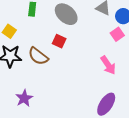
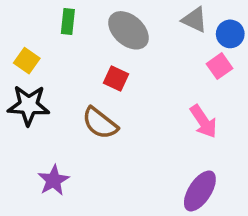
brown semicircle: (38, 56) -> (100, 123), moved

